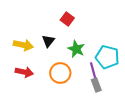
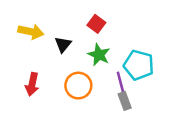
red square: (67, 19) -> (96, 24), moved
yellow arrow: (23, 45) -> (31, 32), moved
red arrow: (24, 72) -> (32, 84), turned 90

